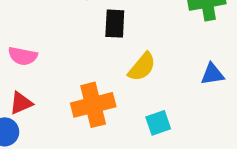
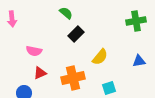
black rectangle: (115, 24) -> (76, 34), moved, turned 42
red triangle: (21, 103) -> (40, 73), moved

